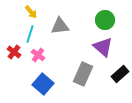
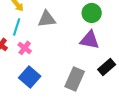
purple triangle: (103, 47) -> (90, 40), turned -30
gray rectangle: (83, 74) -> (75, 79), moved

